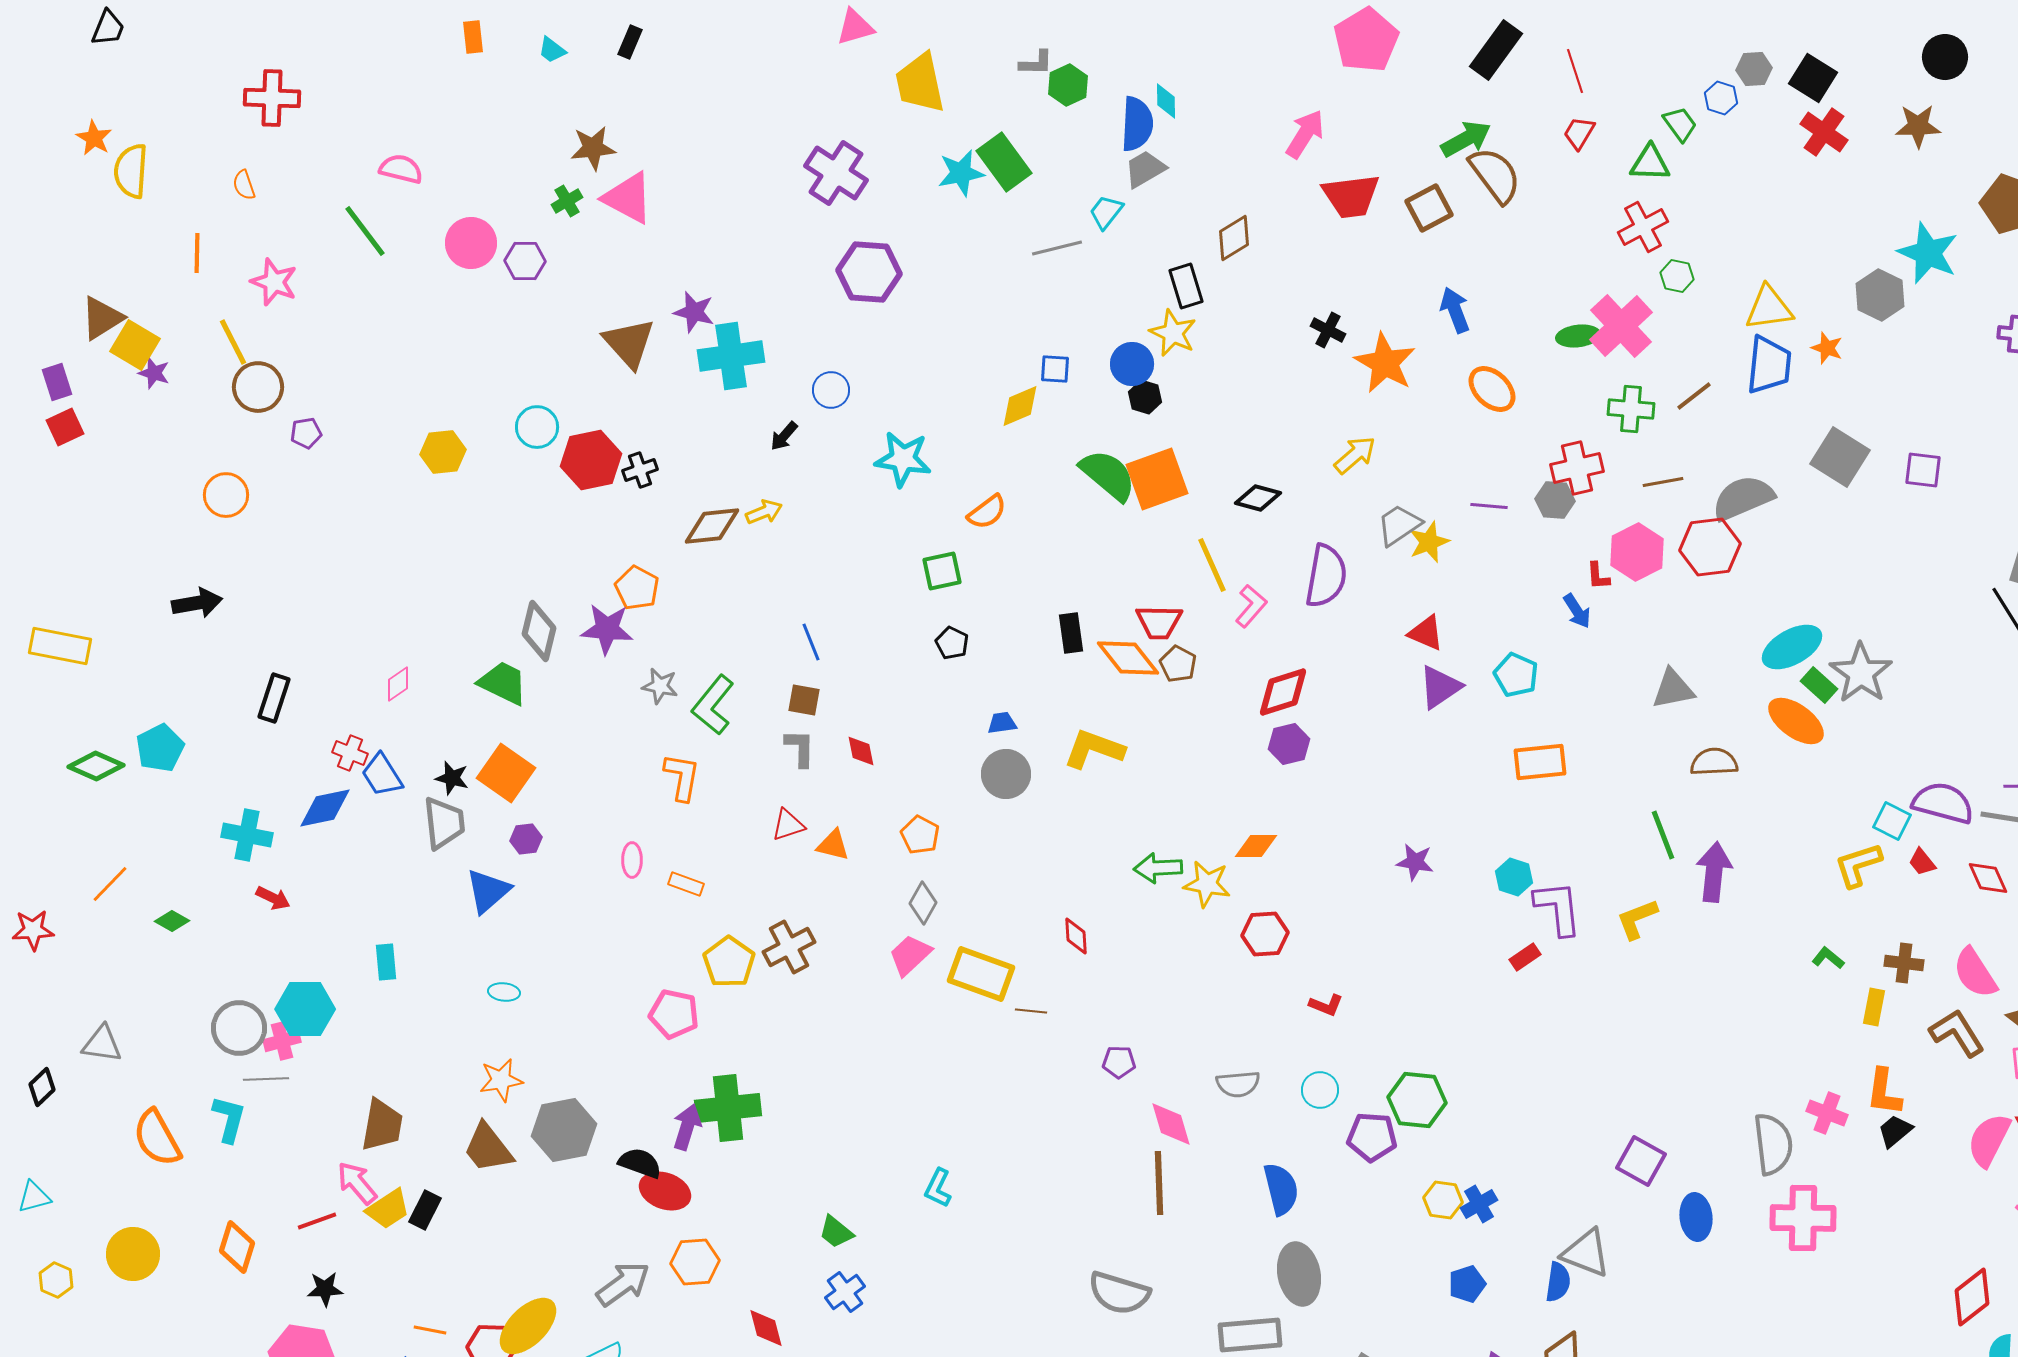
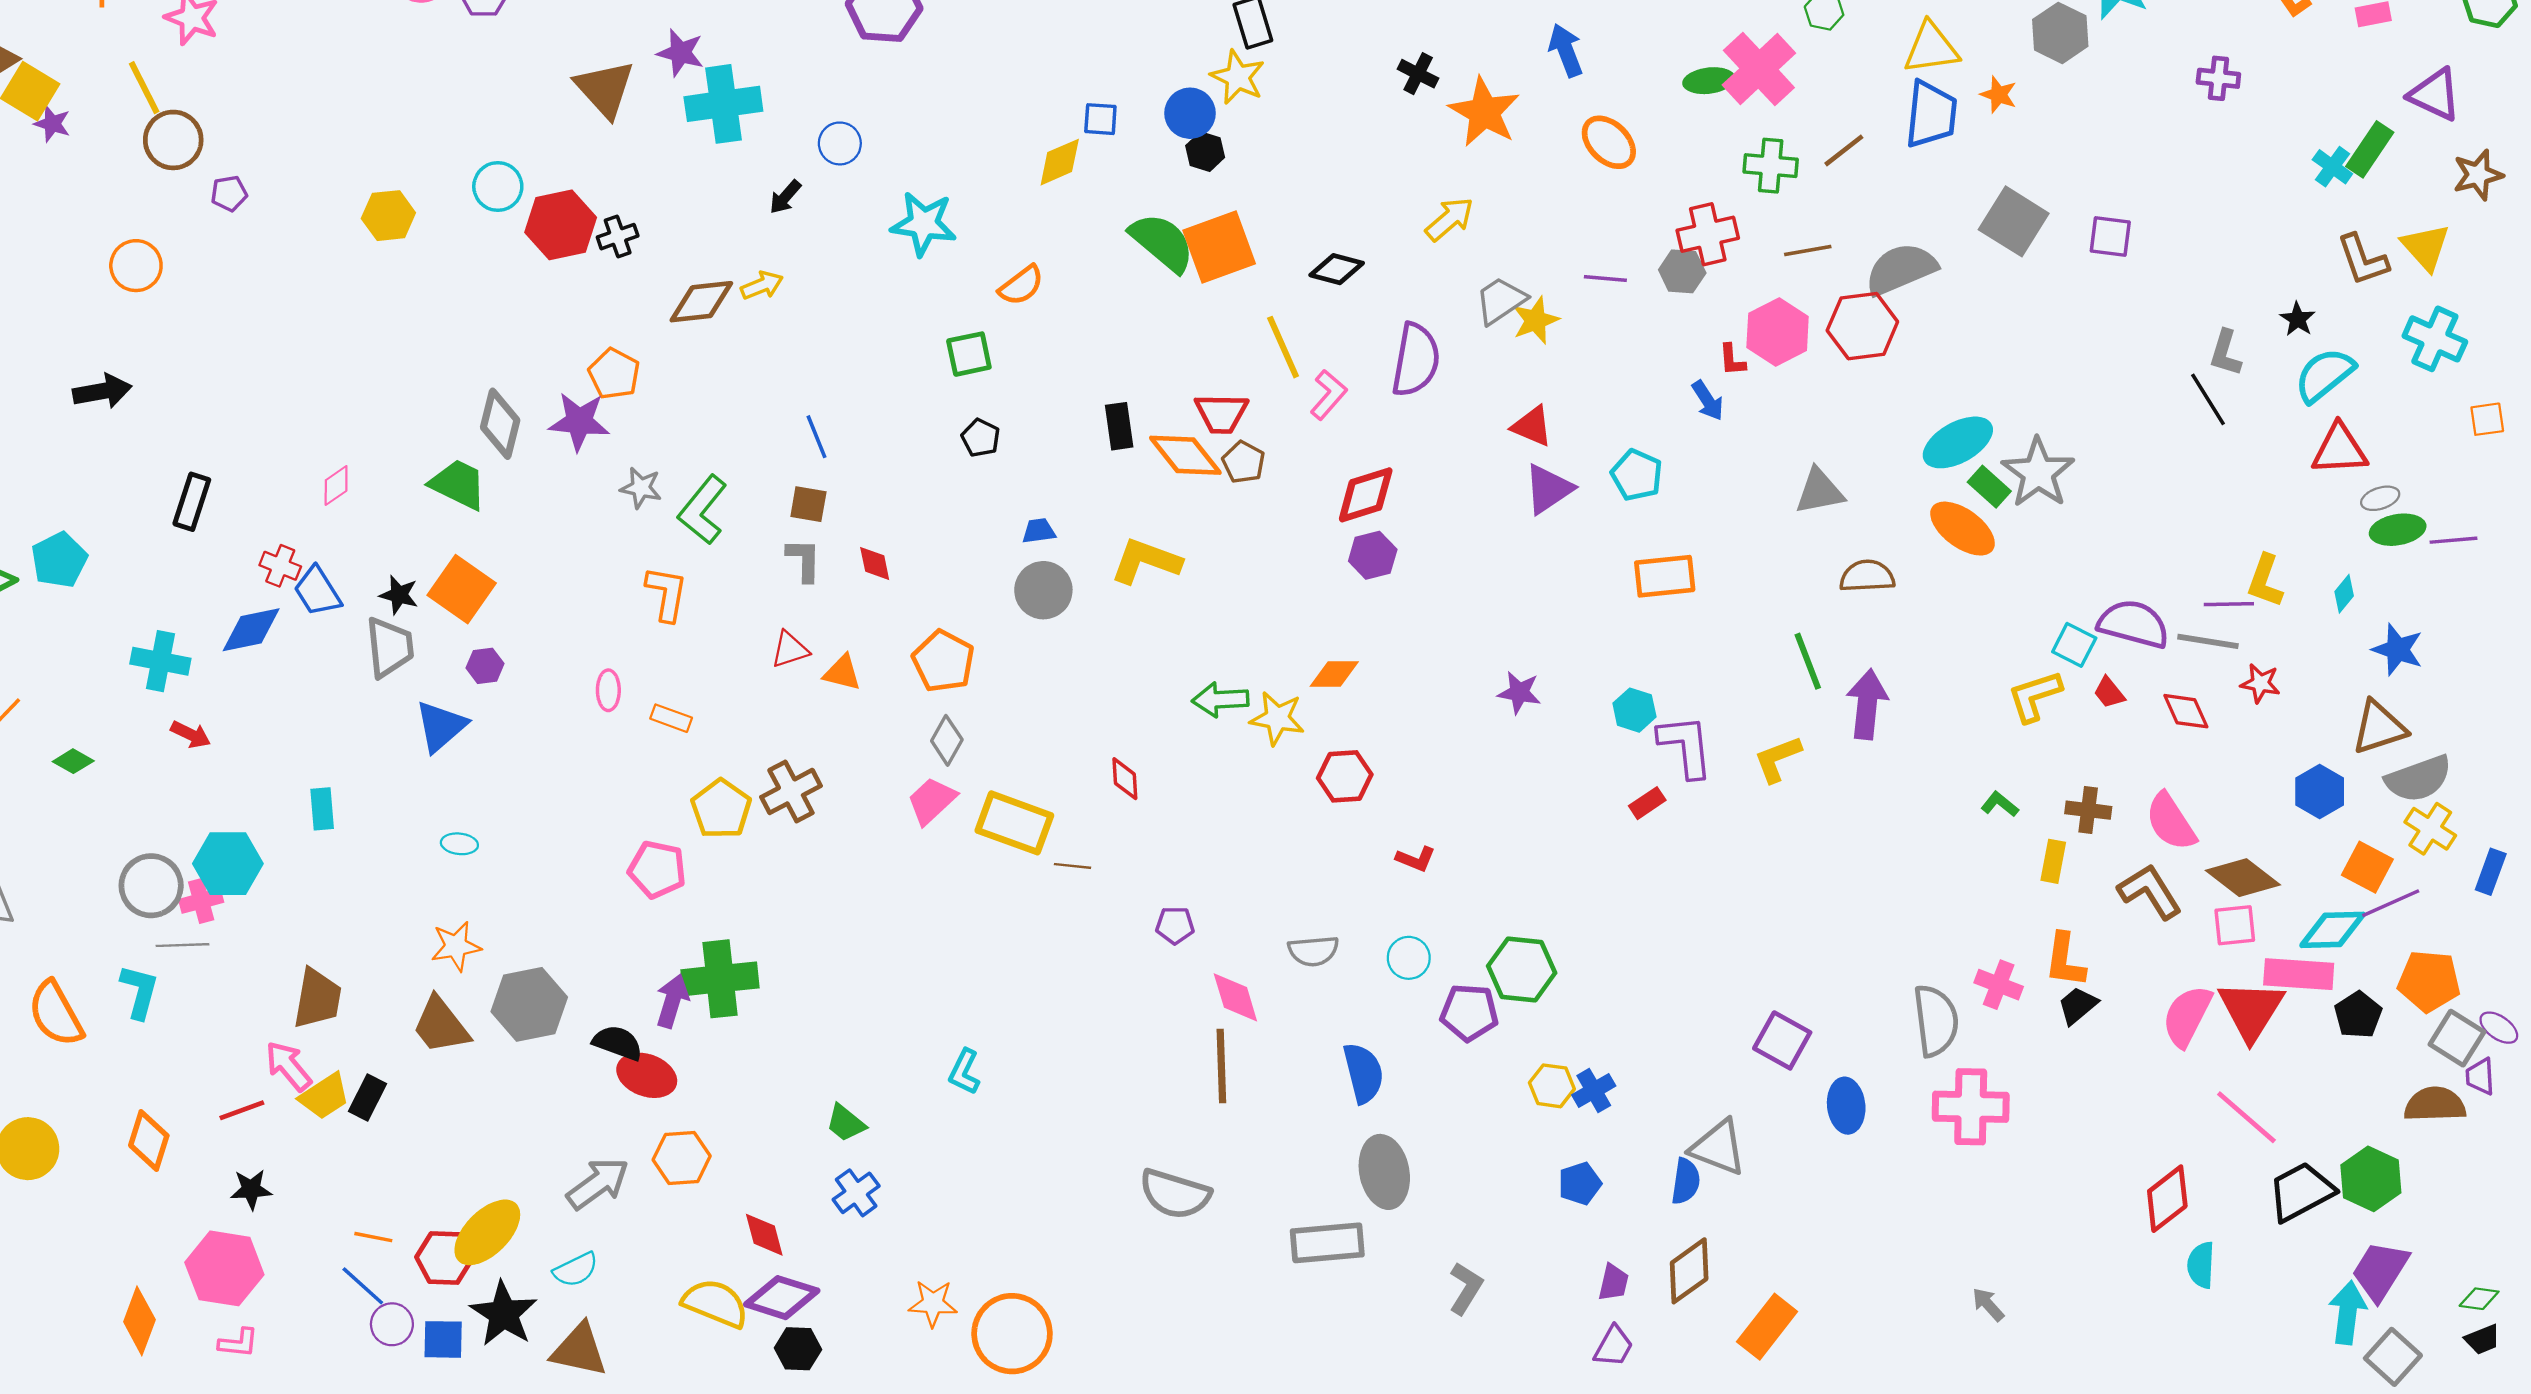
orange pentagon: (920, 835) -> (943, 661), size x1.4

